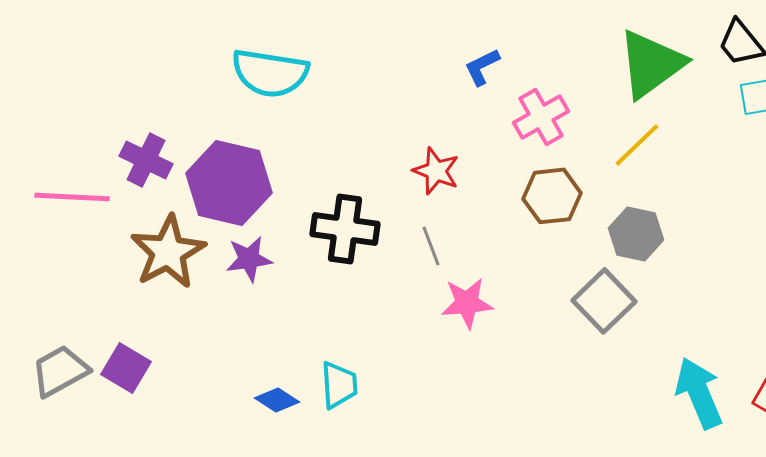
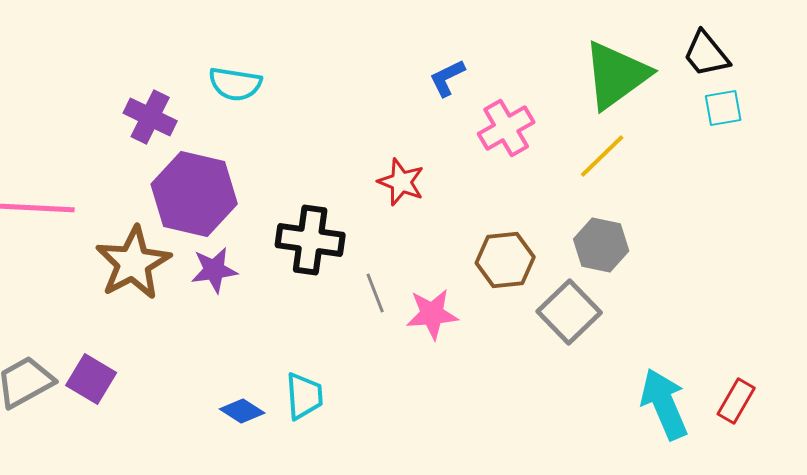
cyan semicircle: (270, 73) -> (235, 84), size x0.7
purple cross: (146, 160) -> (150, 117), moved
brown hexagon: (552, 196) -> (505, 260), moved
gray line: (431, 246) -> (375, 293), moved

